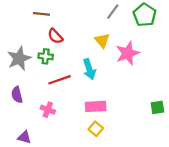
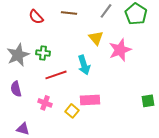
brown line: (41, 14) -> (69, 13), moved
red semicircle: (55, 36) -> (36, 17), moved
yellow square: (96, 129) -> (72, 111), moved

